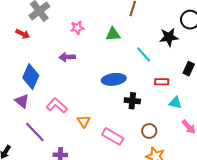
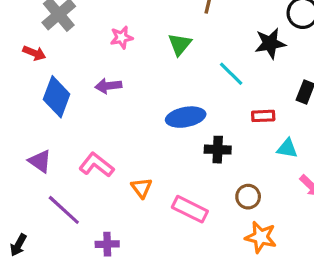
green triangle: (113, 34) -> (180, 44), turned -42
blue diamond: (31, 77) -> (57, 97), moved

